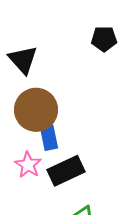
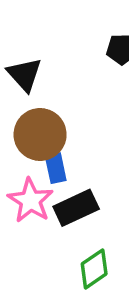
pink star: (28, 165) -> (30, 201), size x1.4

